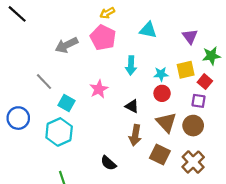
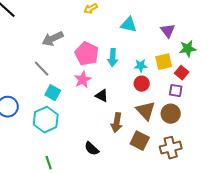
pink pentagon: (103, 38) -> (87, 54), moved
gray line: (44, 82) -> (42, 69), moved
black triangle: (132, 106) -> (102, 96), moved
brown cross: (193, 162) -> (171, 148), turned 30

